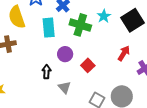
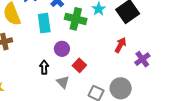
red square: (88, 65) -> (79, 65), moved

